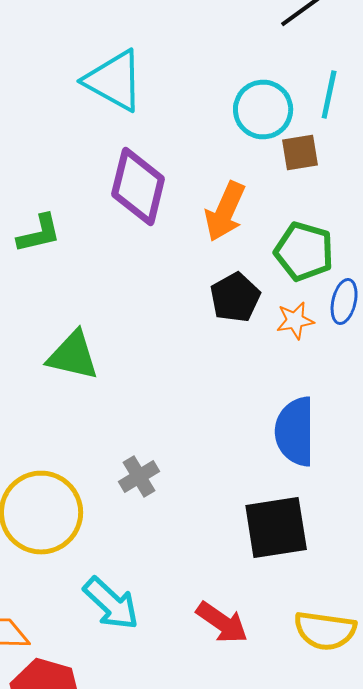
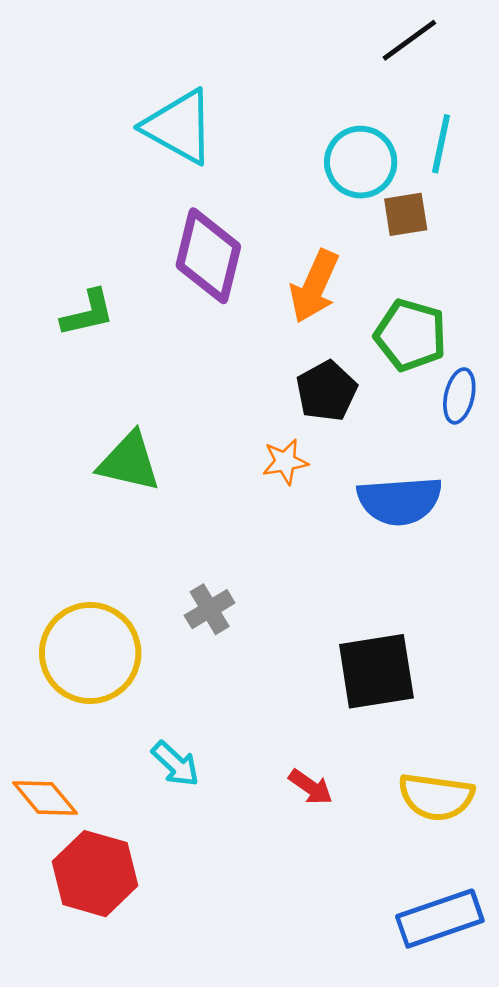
orange star: (295, 320) -> (285, 462), moved
blue semicircle: (295, 432) -> (400, 501), moved, turned -94
cyan arrow: (111, 604) -> (175, 764), size x0.7
red arrow: (222, 622) -> (311, 787), size x0.7

